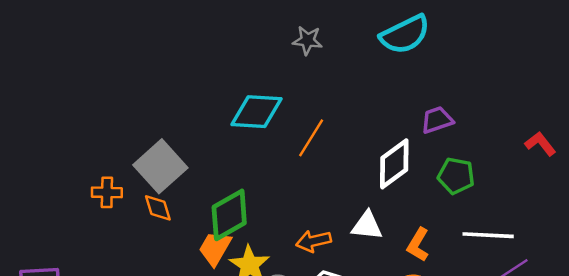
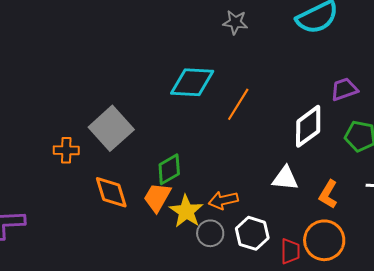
orange diamond: (158, 208) -> (111, 192), moved, size x1.4
green diamond: (229, 215) -> (169, 169), size x0.7
orange arrow: (314, 241) -> (223, 200), moved

